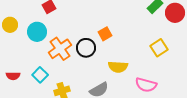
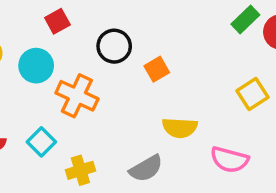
black circle: (86, 48) -> (114, 46), moved
orange cross: (60, 49) -> (77, 96), turned -30

